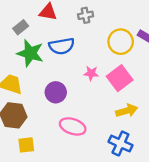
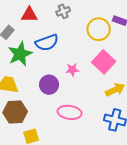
green star: (30, 53) -> (20, 54), turned -30
pink star: (91, 73) -> (72, 70), moved

